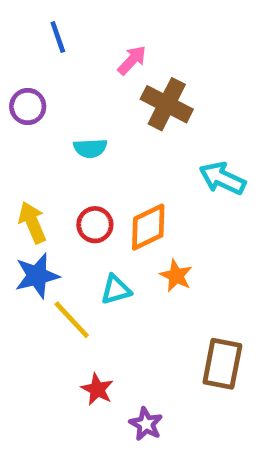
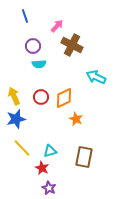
purple circle: (28, 106) -> (33, 46), moved
cyan triangle: (116, 290) -> (50, 151), moved
yellow line: (72, 320) -> (22, 148), moved
brown rectangle: (222, 364) -> (84, 157), moved
purple star: (146, 424) -> (49, 188), moved

